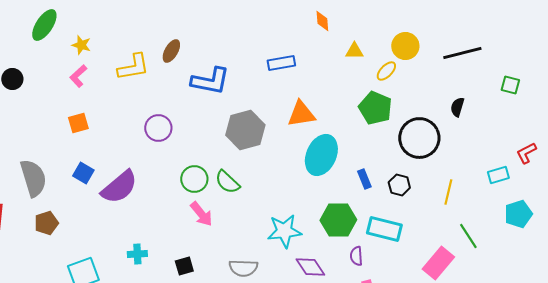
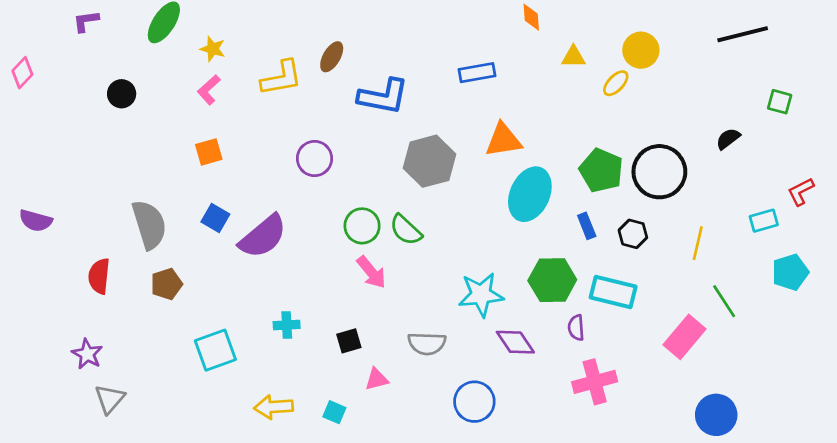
black line: (462, 53) -> (743, 34), moved
black semicircle: (457, 107) -> (728, 139), moved, turned 36
green pentagon: (375, 108) -> (601, 170), moved

